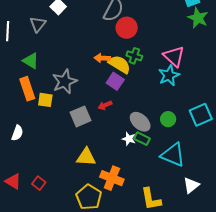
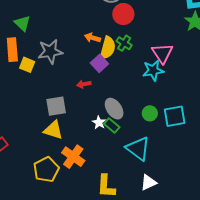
yellow semicircle: (119, 64) -> (108, 48), turned 60
gray square: (80, 116) -> (56, 106), moved
green circle: (168, 119) -> (150, 113), moved

